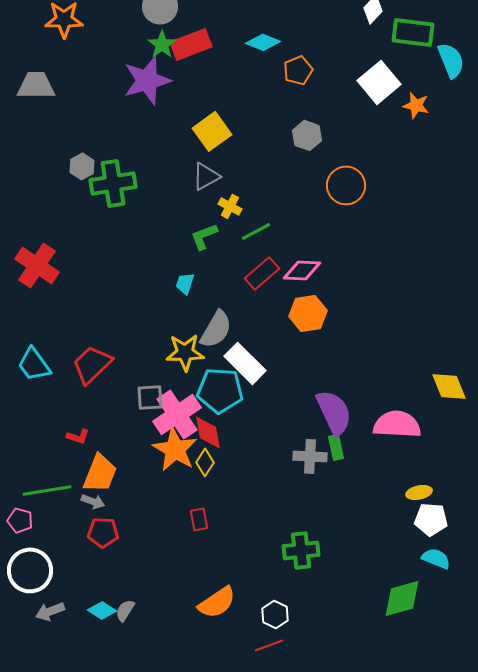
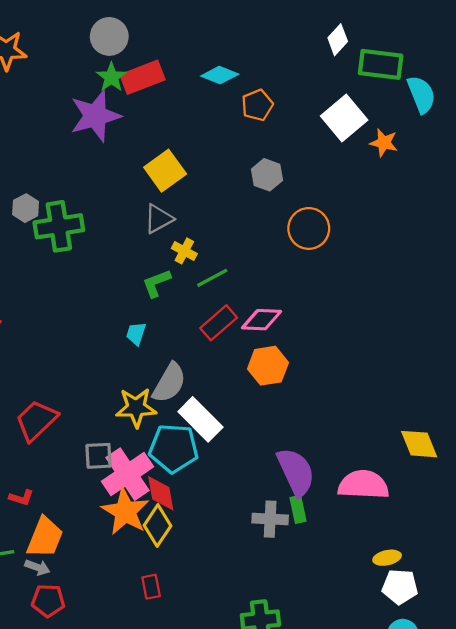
yellow diamond: (205, 462) -> (158, 526), size x1.4

